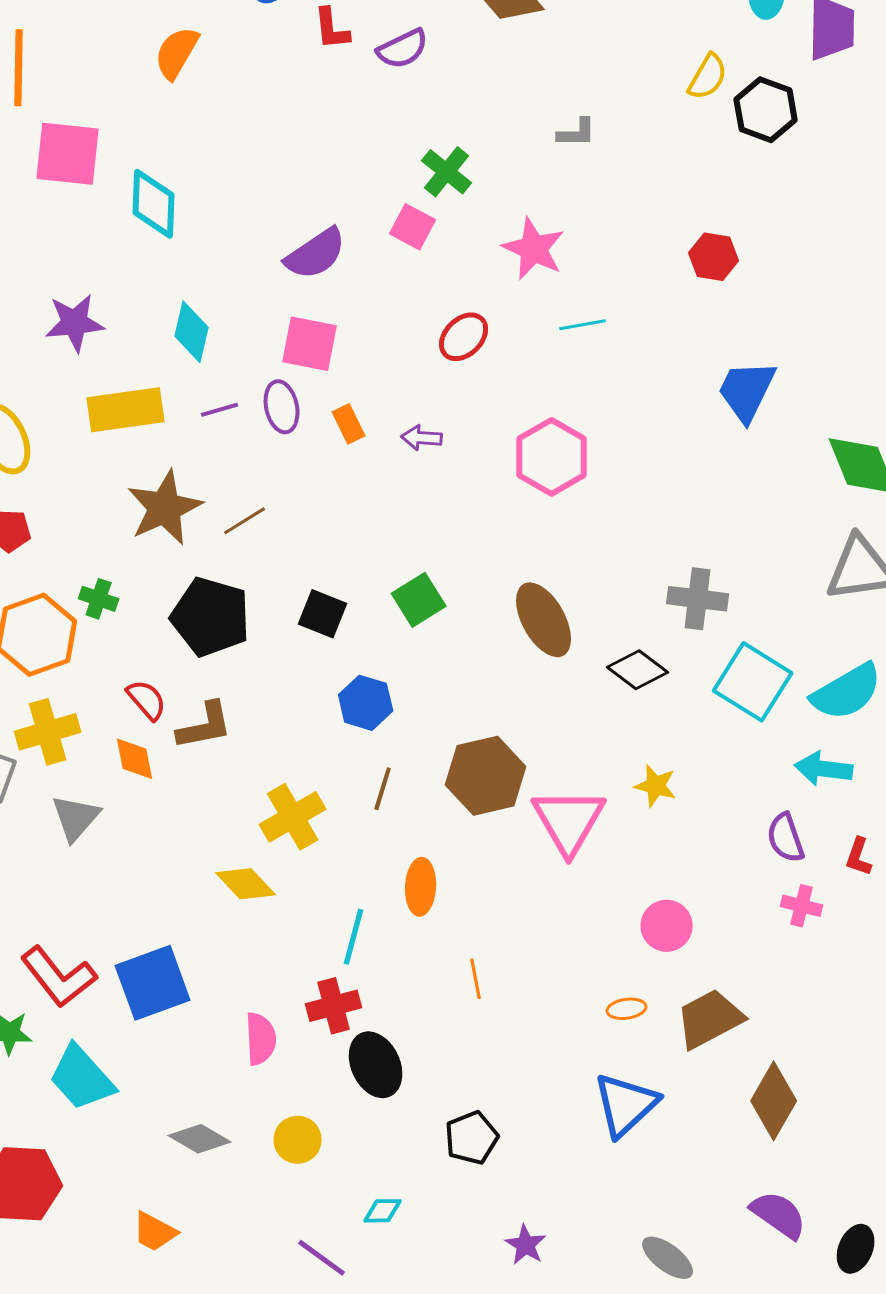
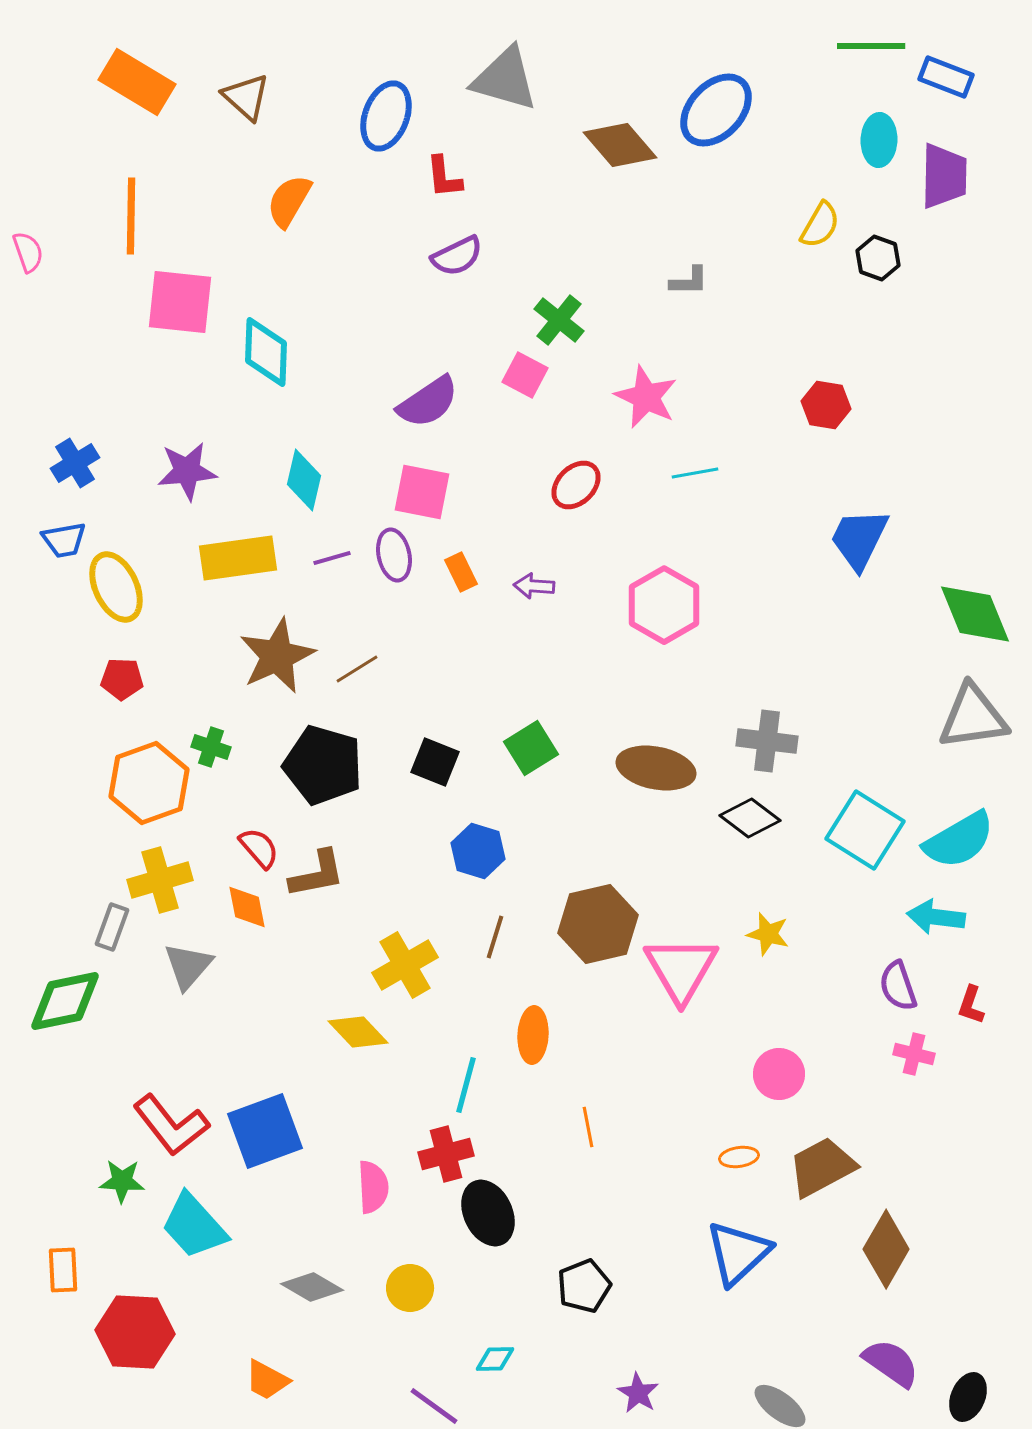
purple semicircle: (403, 49) -> (457, 256), moved
black hexagon: (766, 110) -> (878, 258), size x0.7
gray cross: (698, 599) -> (767, 741), moved
brown ellipse: (544, 620) -> (656, 768), turned -50

